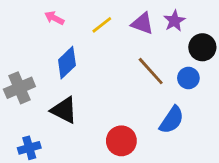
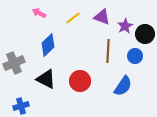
purple star: (174, 21) -> (125, 26), moved
brown line: (151, 71) -> (108, 51), turned 45
red circle: (121, 141) -> (80, 81), moved

